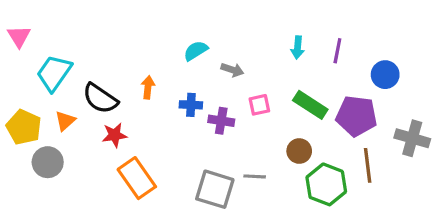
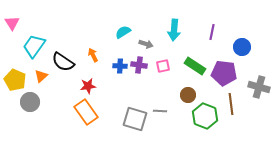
cyan arrow: (298, 48) -> (174, 30), moved, size x1.5
orange arrow: (148, 87) -> (93, 55), turned -32
purple cross: (221, 121) -> (139, 65), moved
red star: (115, 135) -> (88, 86), moved

